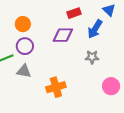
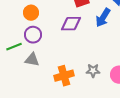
gray star: (92, 57) -> (93, 71), moved

